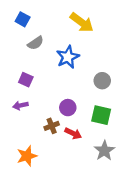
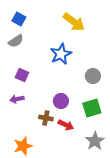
gray semicircle: (36, 43) -> (16, 41), moved
green square: (101, 115) -> (92, 108), turned -30
brown cross: (52, 126) -> (46, 118), turned 32

